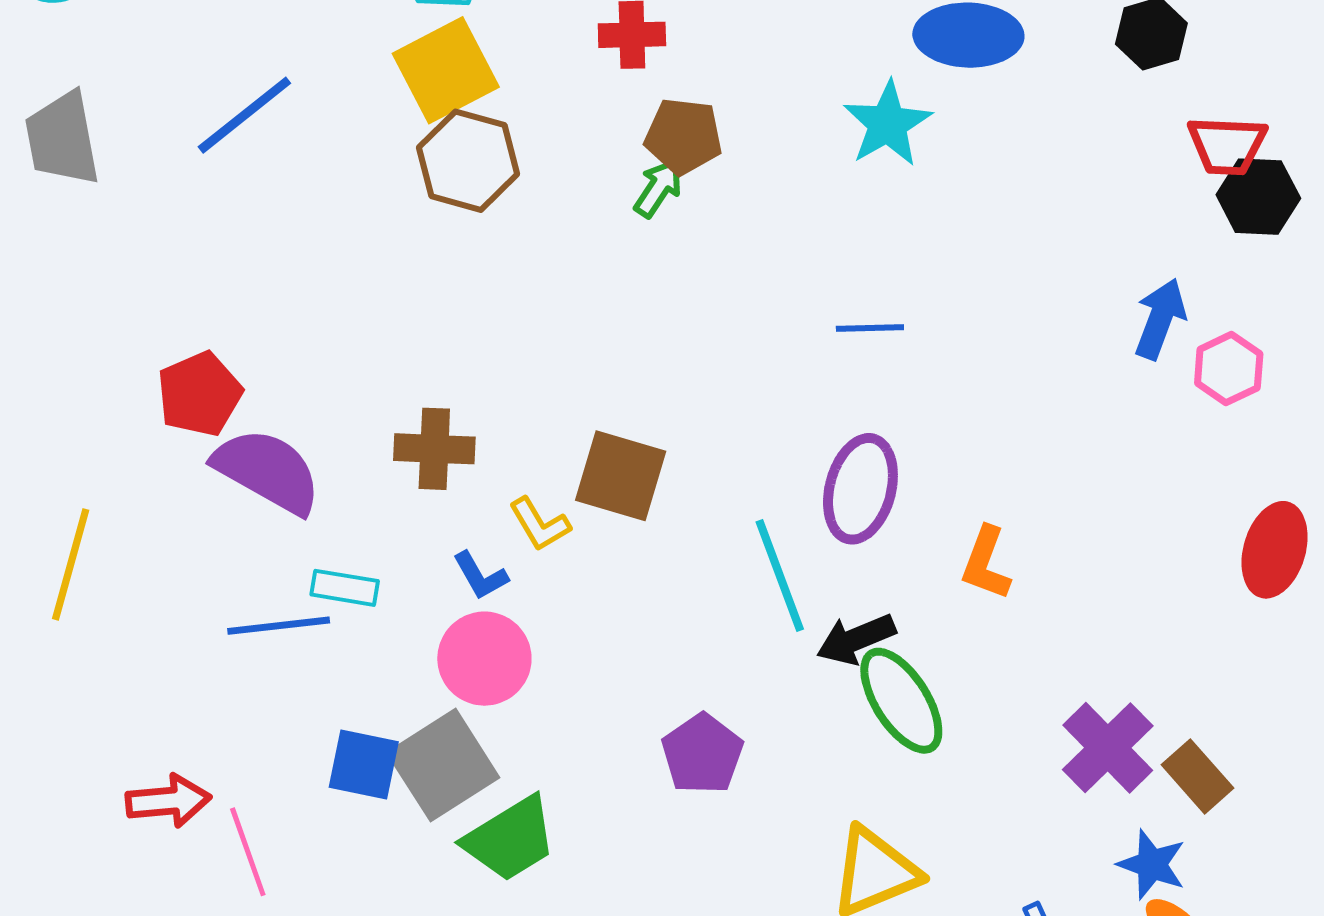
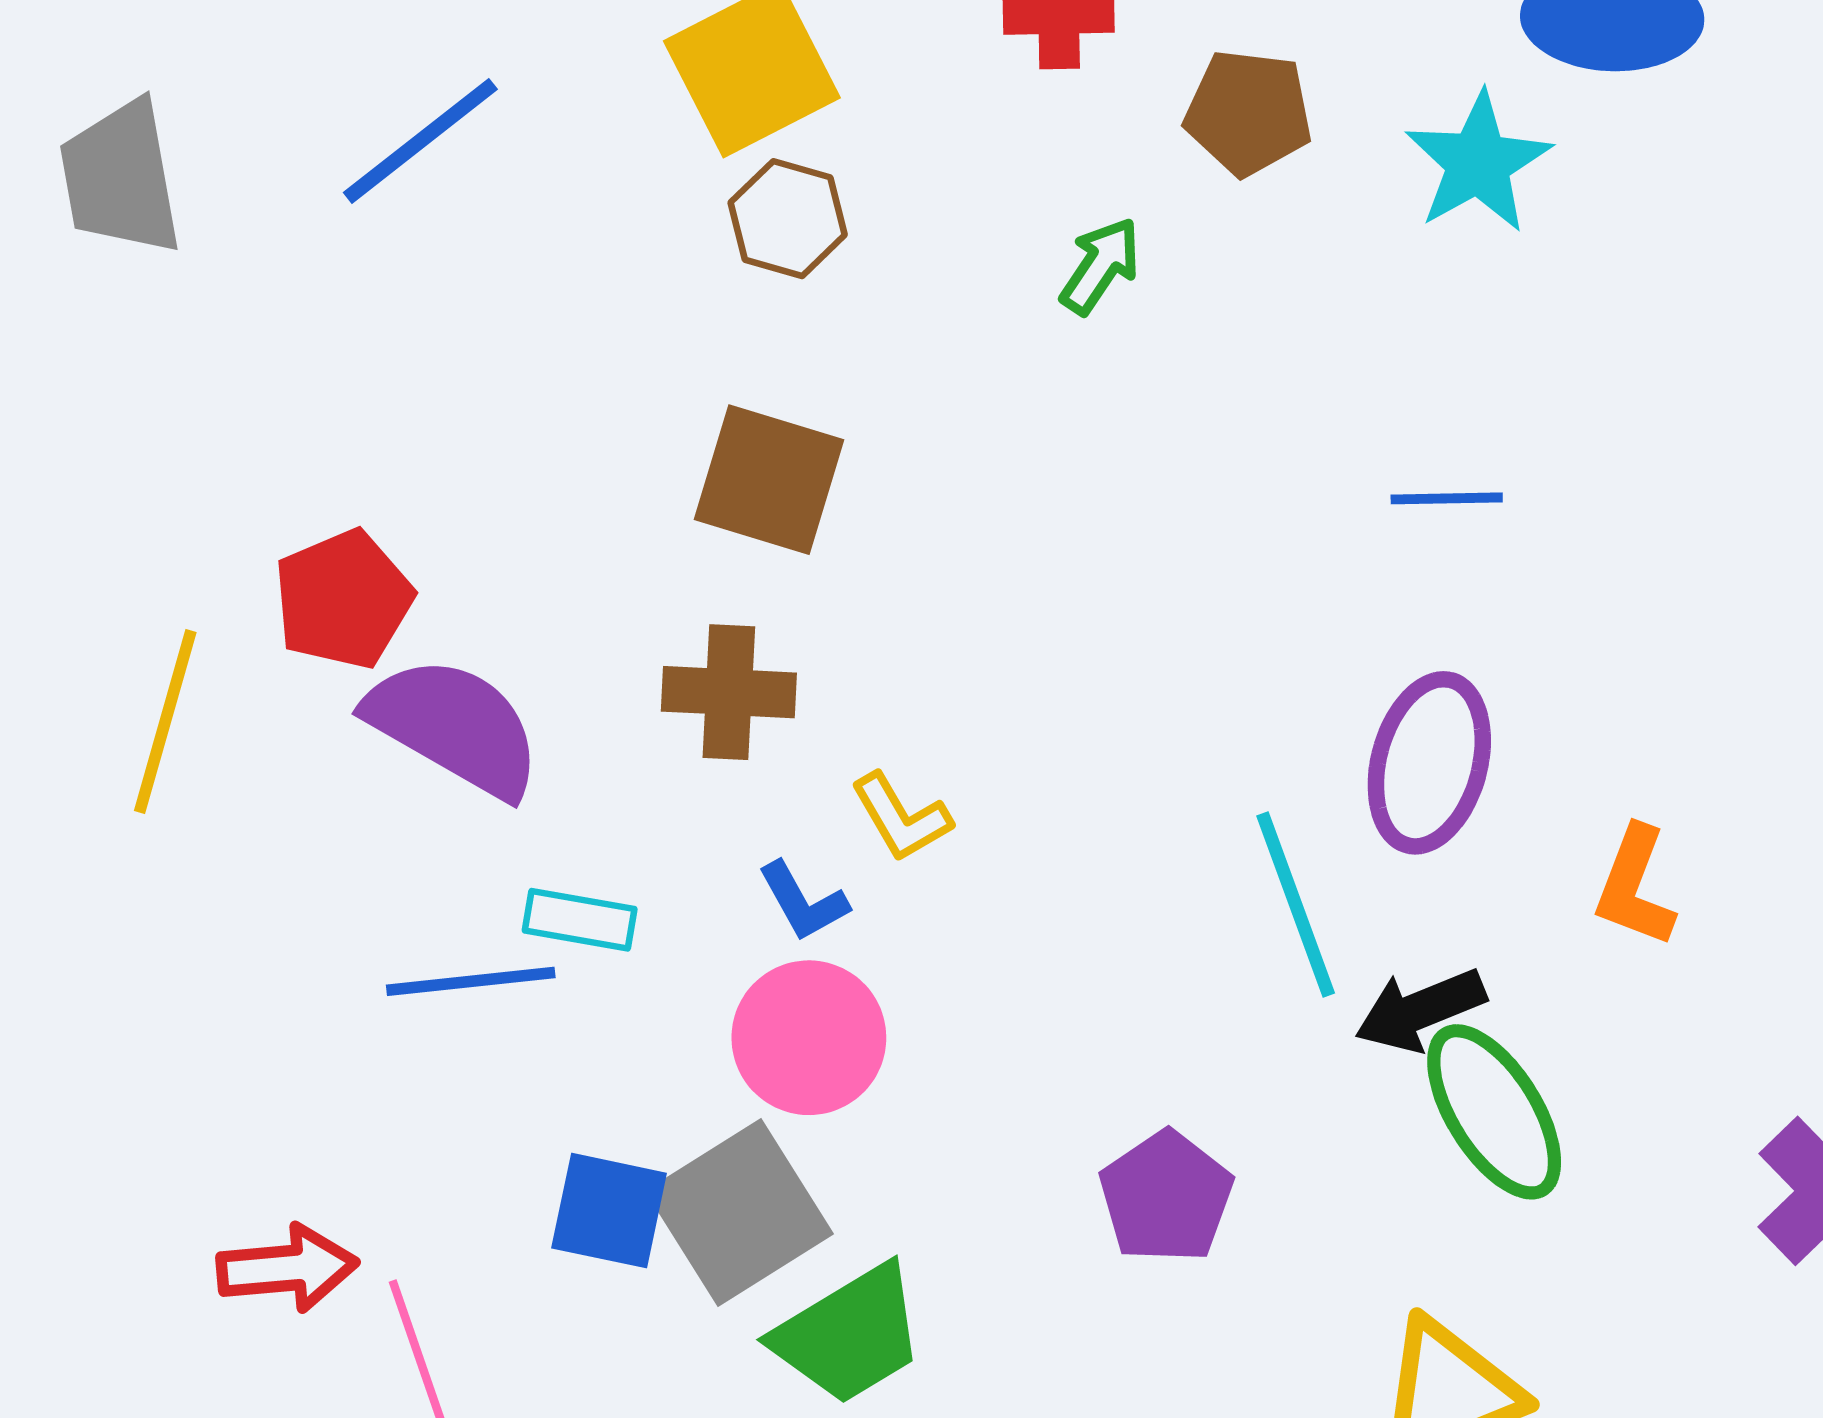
brown pentagon: (683, 136) -> (1248, 112), moved
brown hexagon: (468, 161) -> (788, 219), size x0.7
brown square: (621, 476) -> (769, 480), moved
yellow line: (71, 564) -> (165, 722), moved

